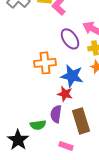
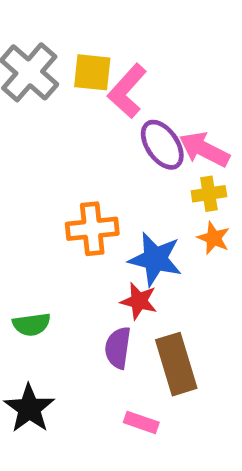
purple ellipse: (70, 39) -> (162, 145), moved
green semicircle: (38, 125) -> (32, 324), moved

